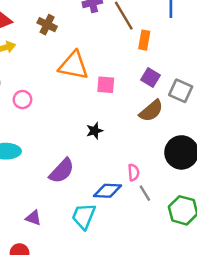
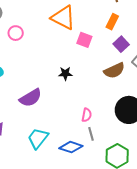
orange rectangle: (144, 40) -> (112, 22), moved
blue diamond: (108, 191) -> (71, 147), moved

